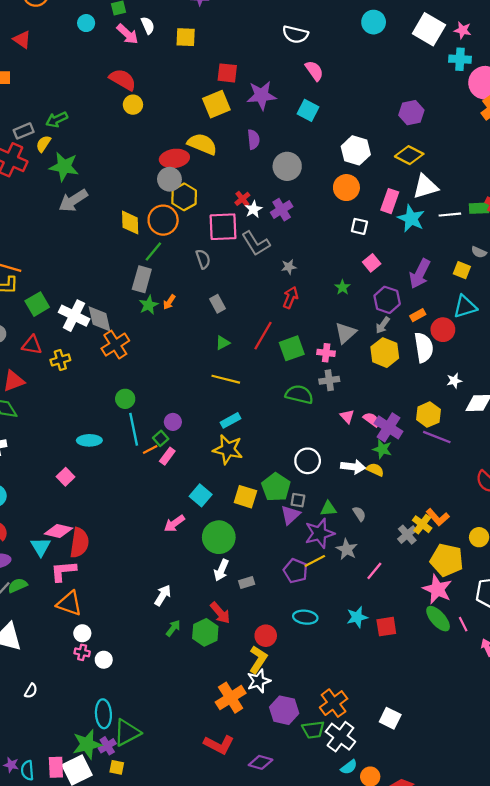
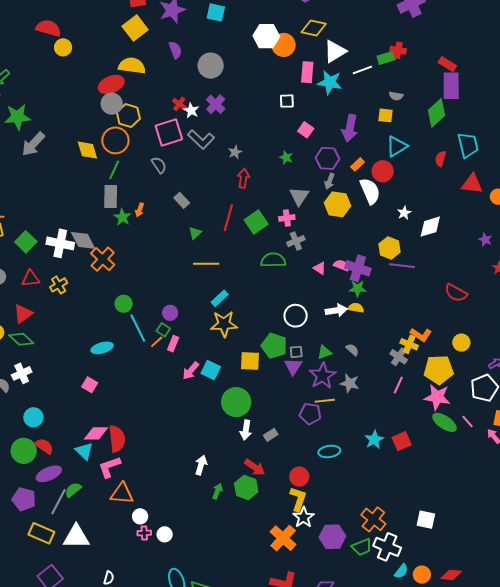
orange circle: (346, 188) -> (284, 45), moved
pink arrow: (174, 524) -> (191, 371), moved
yellow line: (315, 561) -> (325, 401), turned 36
pink line: (374, 571) -> (398, 385), moved

